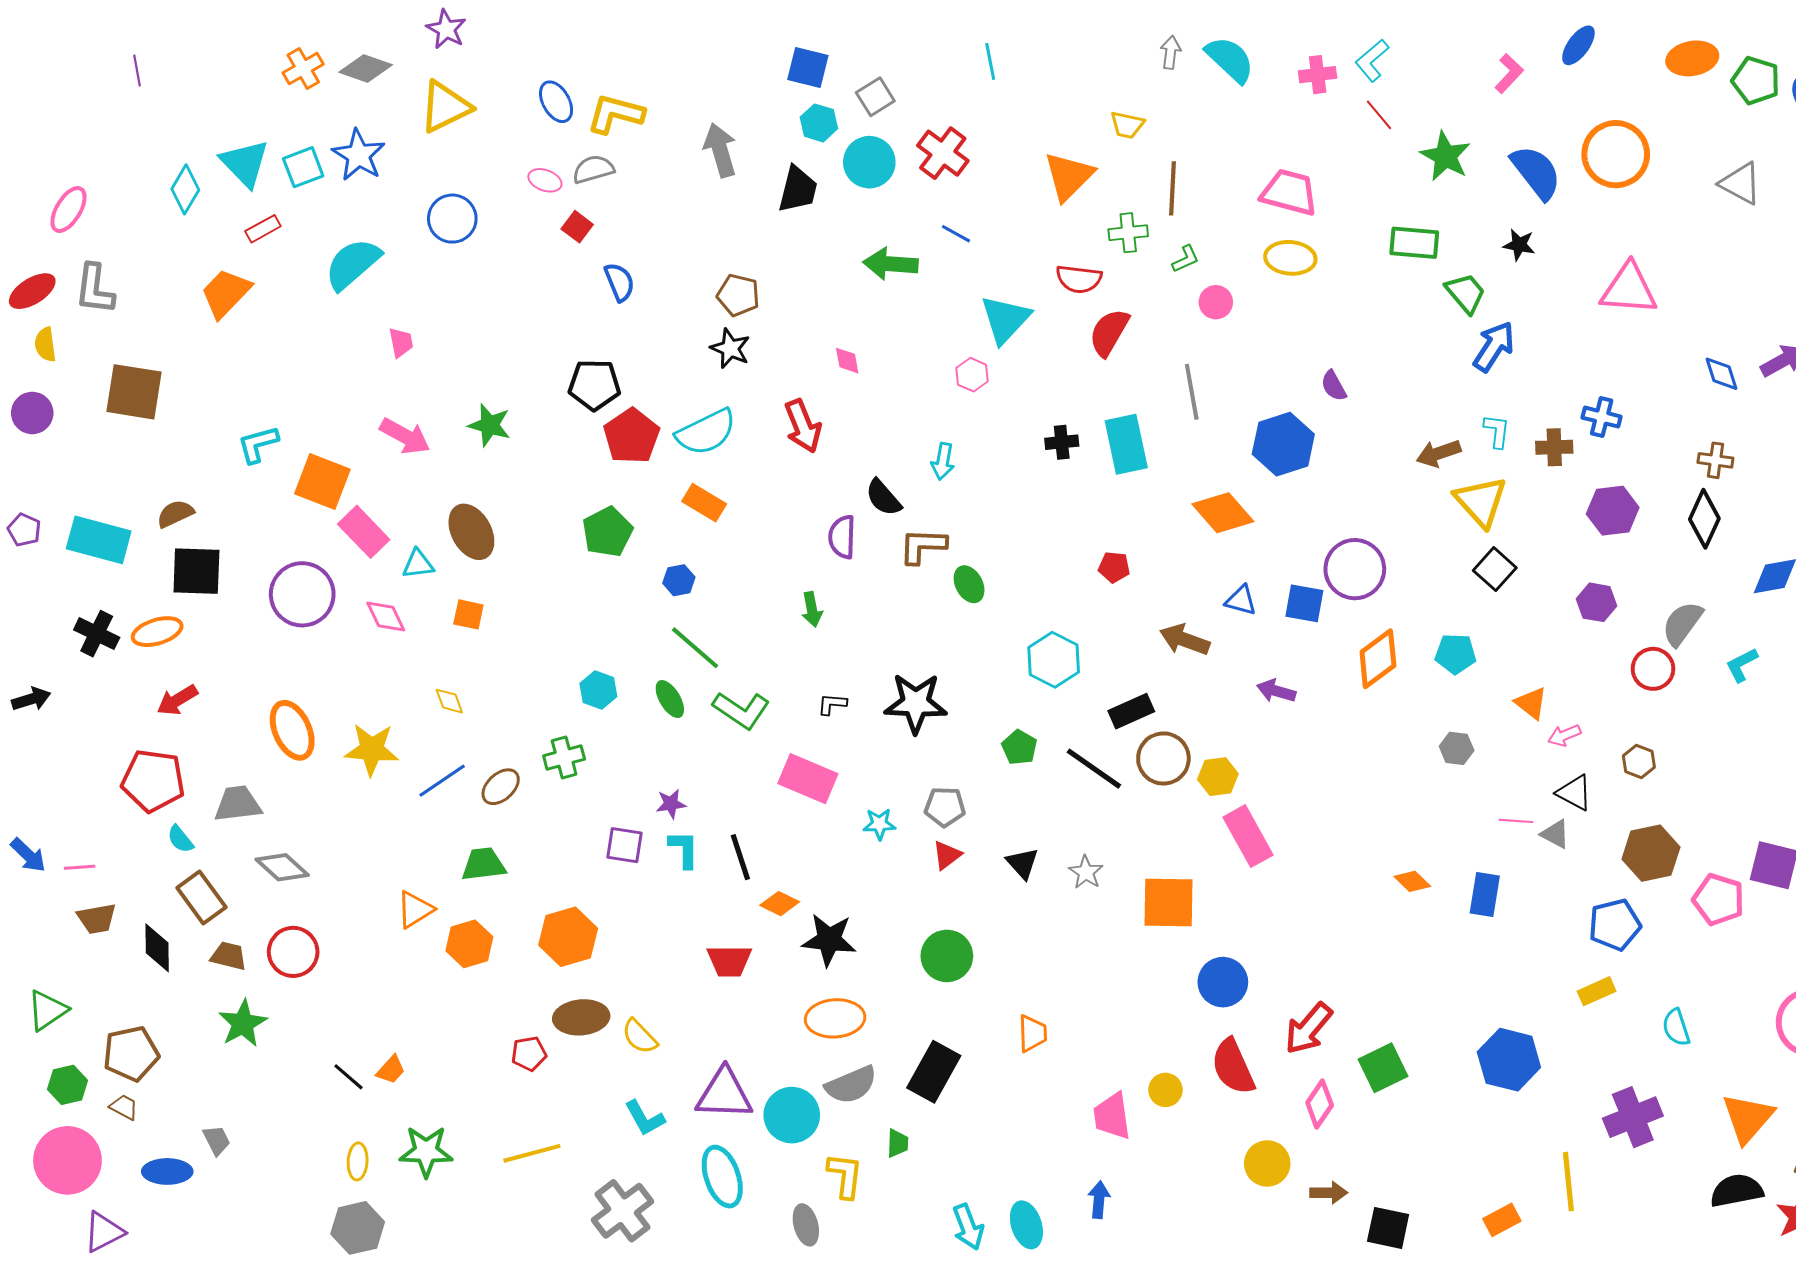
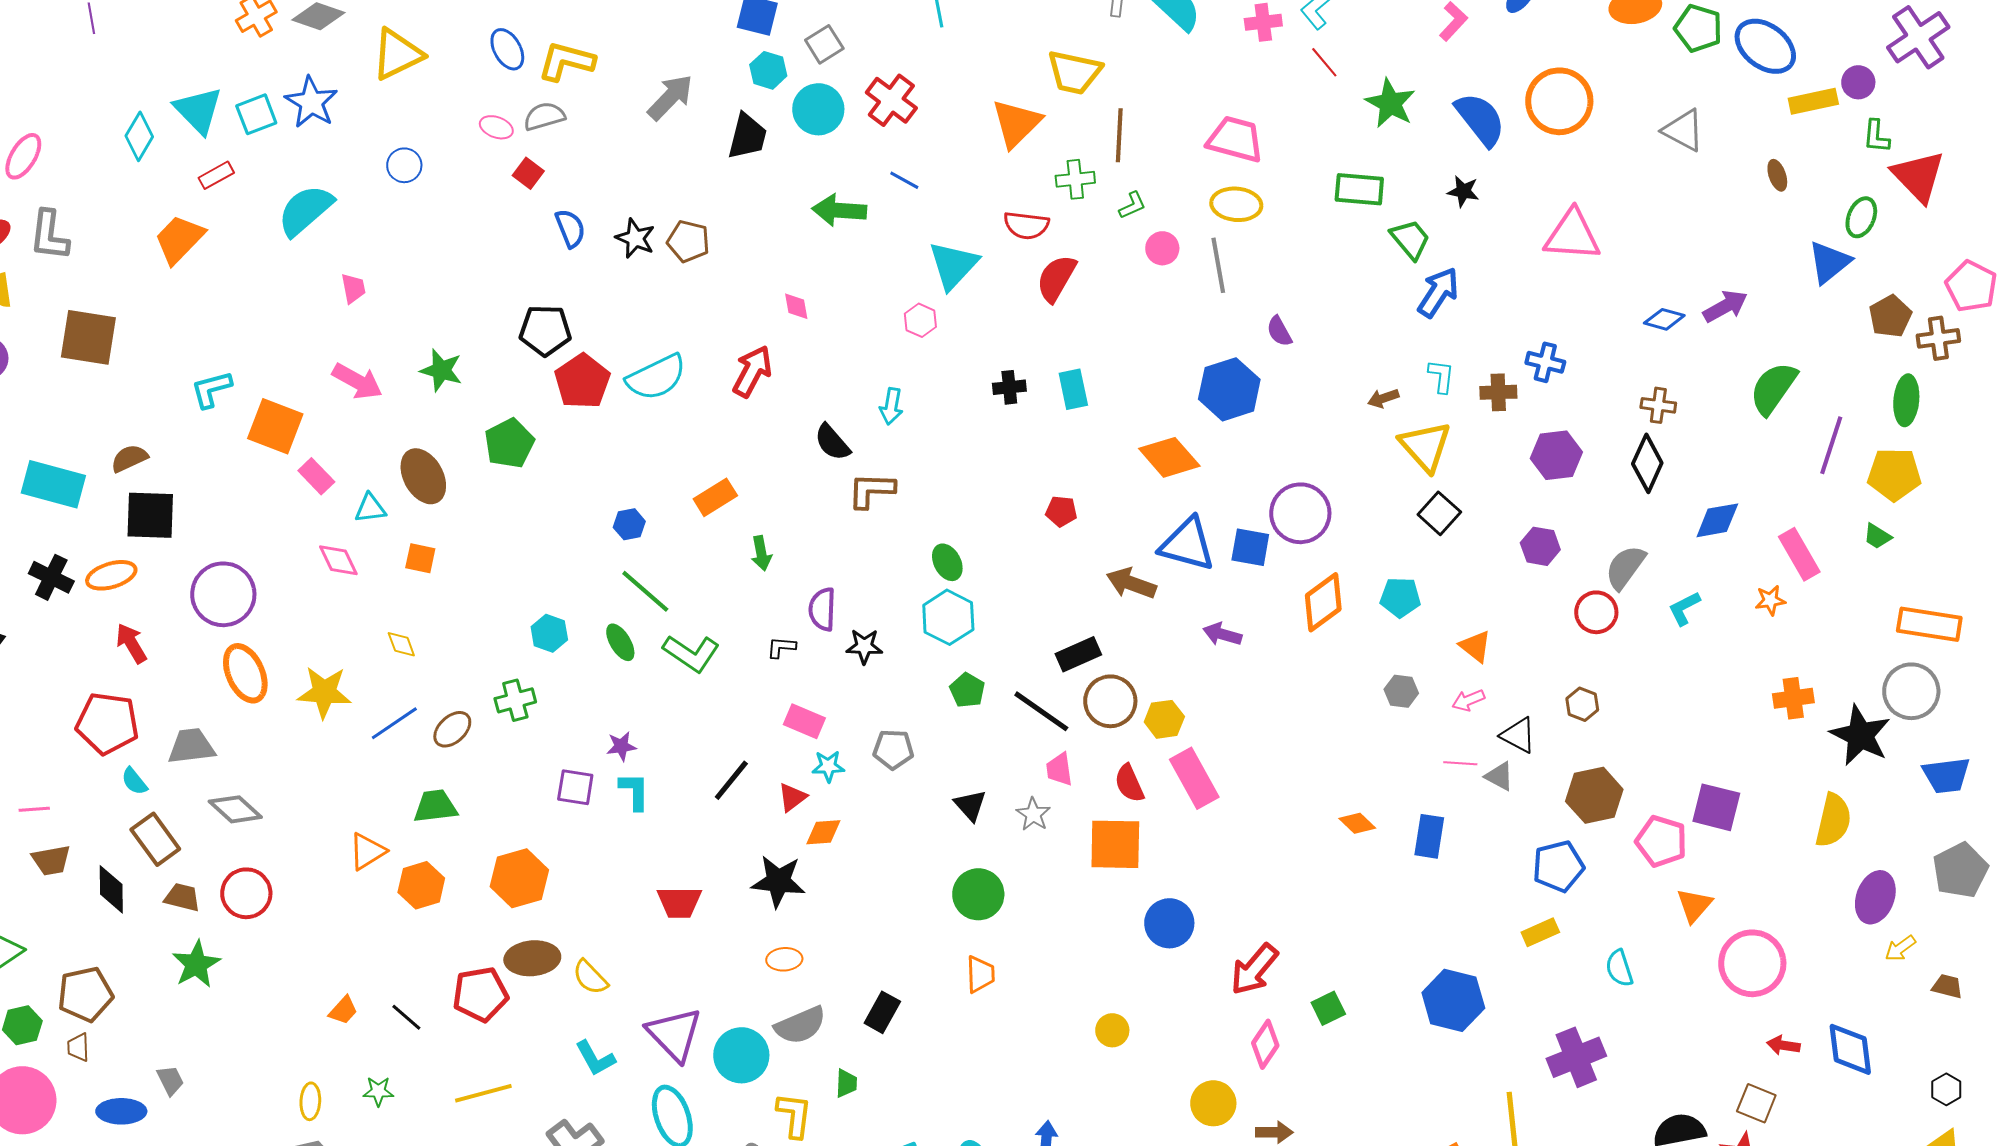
yellow trapezoid: (1127, 125) -> (1074, 72), size x1.6
gray arrow: (720, 150) -> (670, 97), turned 60
blue circle: (452, 219) -> (404, 165), size x0.7
black star: (730, 349) -> (635, 238), moved
blue diamond: (1721, 374) -> (1664, 319), turned -57
gray line: (1192, 392) -> (1218, 265), moved
red arrow: (803, 426) -> (752, 371), turned -130
cyan rectangle: (1126, 444) -> (1073, 389), size x0.7
brown arrow: (1438, 453) -> (1383, 398), size x0.7
orange rectangle: (704, 503) -> (715, 497), moved, turned -63
pink rectangle: (364, 532) -> (316, 476), size x0.7
green pentagon: (607, 532) -> (509, 443), moved
purple semicircle: (842, 537) -> (822, 609), moved
green ellipse: (969, 584) -> (947, 562), moved
purple circle: (302, 594) -> (223, 594), moved
blue triangle: (1241, 600) -> (1187, 544), size x1.8
cyan hexagon: (1054, 660) -> (948, 617), moved
red arrow: (177, 700) -> (131, 643), turned 90
black star: (916, 703) -> (864, 646), size x0.6
pink arrow: (1564, 735) -> (1468, 700), moved
pink rectangle: (808, 779) -> (804, 721), moved, size x0.7
red triangle: (947, 855) -> (792, 797), moved
black line: (740, 857) -> (731, 780), moved, turned 57
orange diamond: (780, 904) -> (823, 832), moved, turned -30
green circle: (947, 956) -> (978, 894), moved
orange ellipse: (835, 1018) -> (784, 959), size x0.6
red pentagon: (529, 1054) -> (480, 994), size x1.6
red semicircle: (1233, 1067) -> (1129, 783), moved, size x0.7
green square: (1383, 1068) -> (1328, 1008), size x0.7
black rectangle: (934, 1072) -> (882, 1012), size x0.7
black line: (349, 1077) -> (406, 1017), moved
purple triangle: (724, 1094) -> (674, 1034), turned 44
brown trapezoid: (124, 1107) -> (78, 1047), turned -120
pink trapezoid: (1112, 1116) -> (1059, 769), moved, size x0.7
orange triangle: (1748, 1118) -> (1694, 905), moved, size x0.7
green star: (426, 1151) -> (378, 1091), size x0.6

